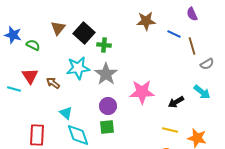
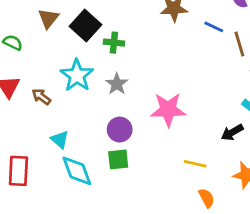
cyan star: (78, 68) -> (77, 75), turned -30
gray star: (106, 74) -> (117, 84), size x0.7
black arrow: (176, 102) -> (232, 132), moved
yellow line: (170, 130) -> (195, 164), moved

